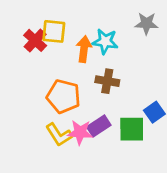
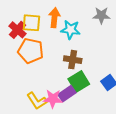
orange arrow: (84, 49) -> (54, 18), moved
orange pentagon: (63, 96) -> (31, 51), moved
green square: (132, 129) -> (79, 82), moved, turned -30

